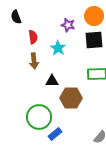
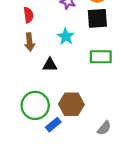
cyan star: (58, 48) -> (66, 36), moved
brown hexagon: (71, 98) -> (71, 104), moved

